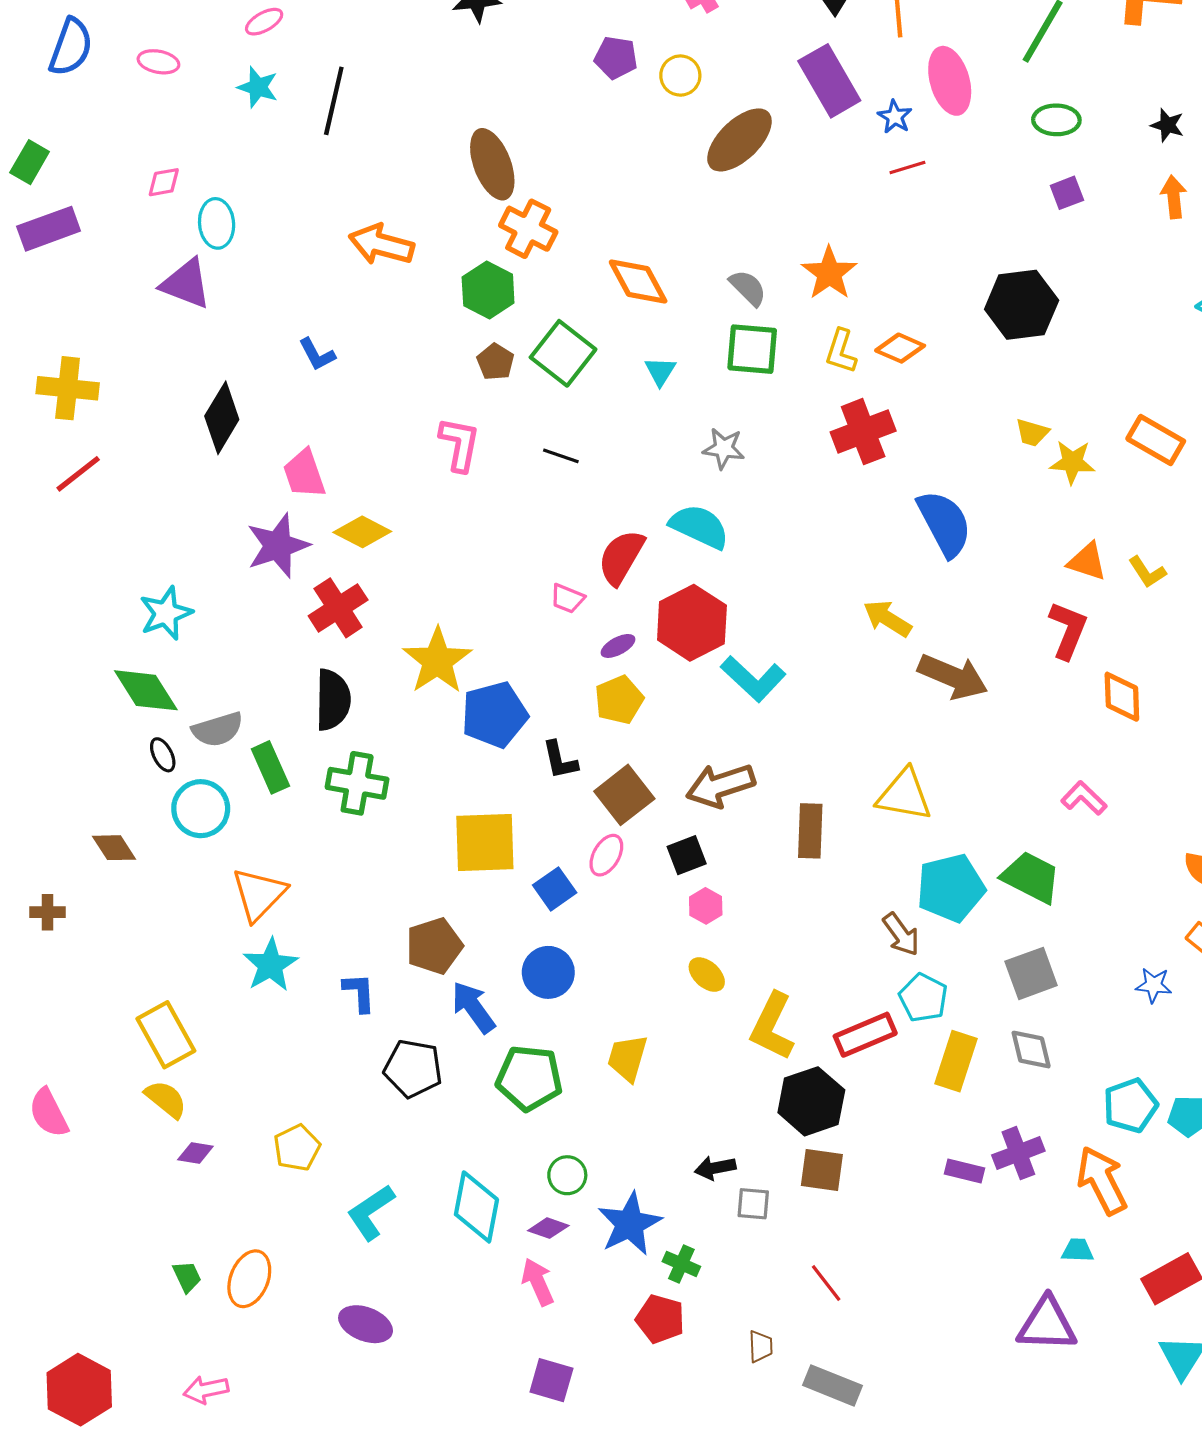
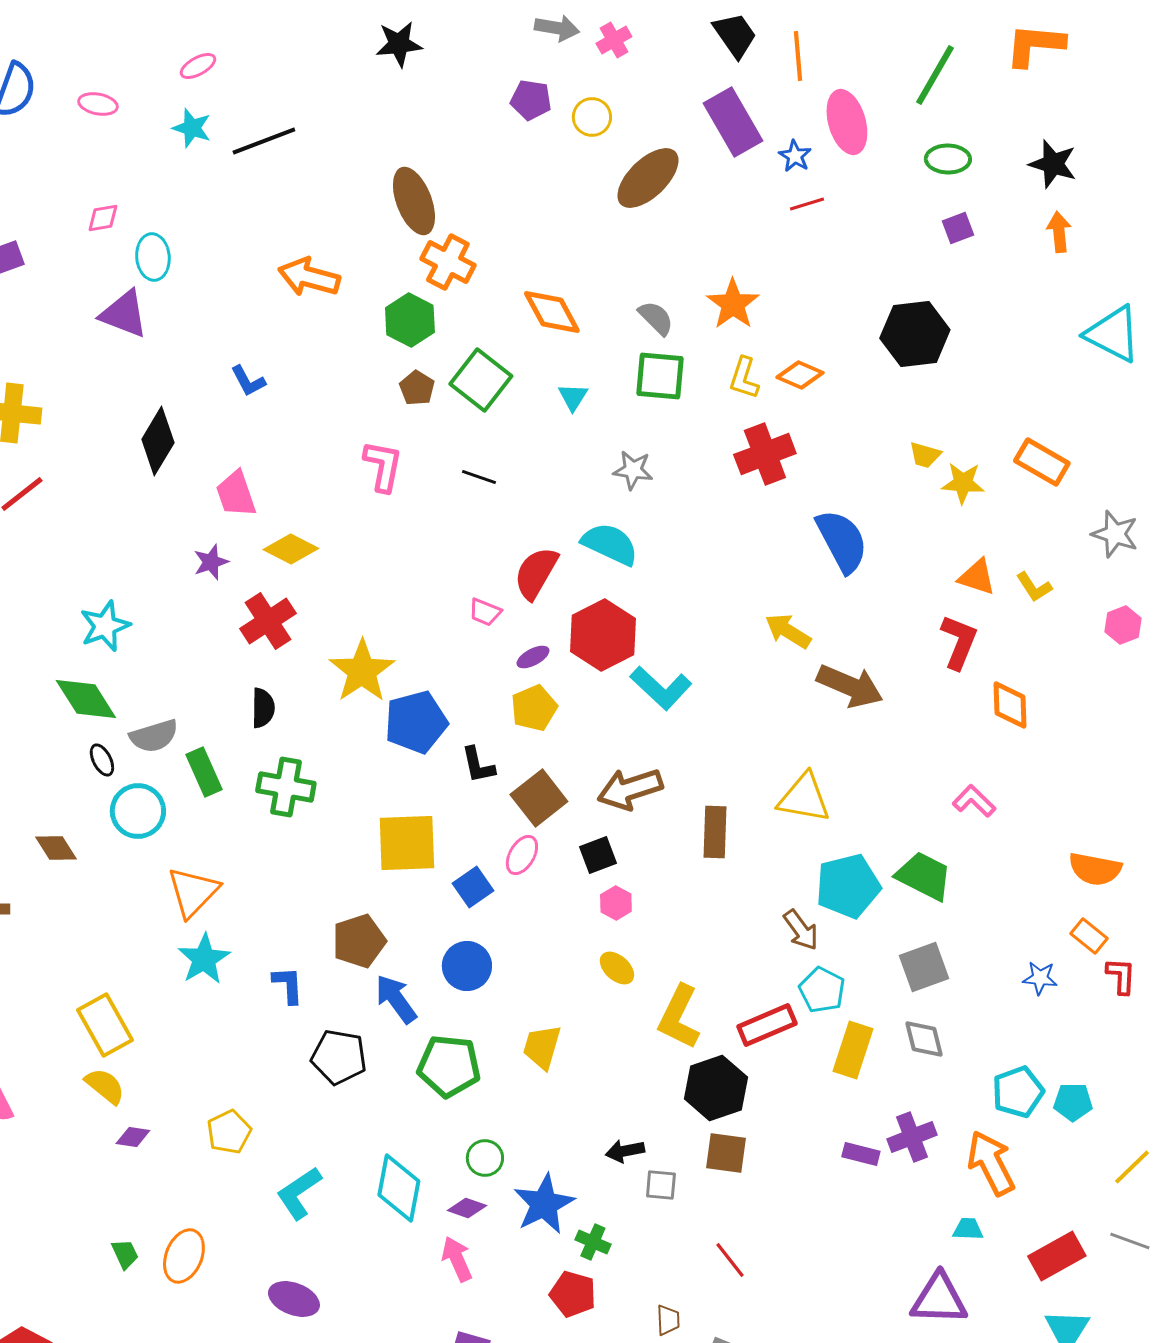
black line: (334, 101) -> (264, 141), turned 56
black star: (1167, 125) -> (1053, 164), size x1.5
purple star: (278, 546) -> (211, 562), size x0.6
black semicircle: (333, 700) -> (263, 708), size x0.7

